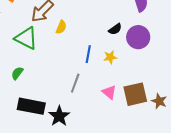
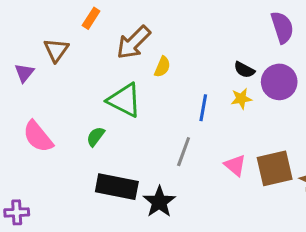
black semicircle: (115, 29) -> (244, 70), turned 64
green triangle: (26, 38) -> (124, 100), moved
yellow star: (110, 57) -> (241, 99), moved

